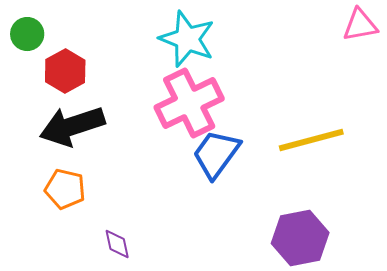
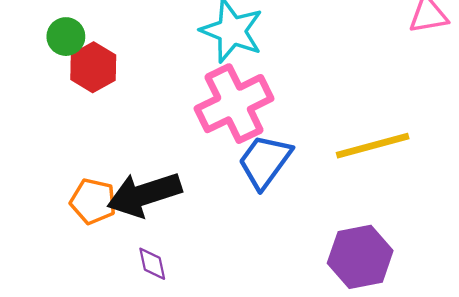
green circle: (27, 34) -> (66, 37), moved
black arrow: (72, 126) -> (144, 194), moved

